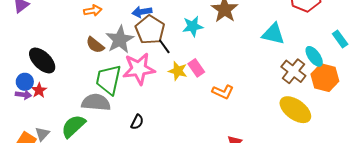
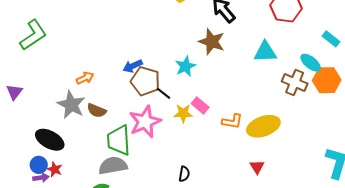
gray star: (120, 40) -> (71, 105), moved
yellow ellipse: (295, 110) -> (263, 126), moved, turned -40
black semicircle: (137, 122) -> (184, 174), moved

